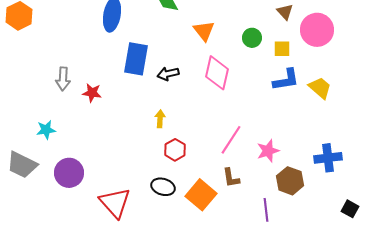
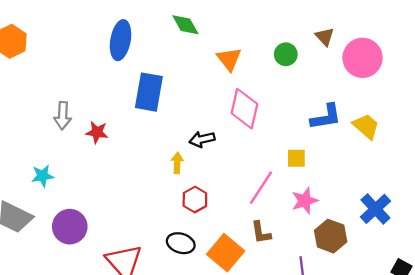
green circle: (252, 38) -> (286, 54), moved
yellow square: (282, 49) -> (296, 158), moved
black arrow: (168, 74) -> (202, 139), moved
blue cross: (328, 158) -> (375, 209), turned -36

